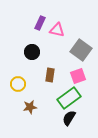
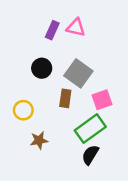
pink triangle: (57, 30) -> (76, 28), moved
gray square: (81, 50) -> (78, 73), moved

